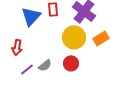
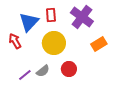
yellow circle: (74, 37) -> (54, 43), moved
red arrow: (17, 47) -> (15, 41), moved, turned 140

